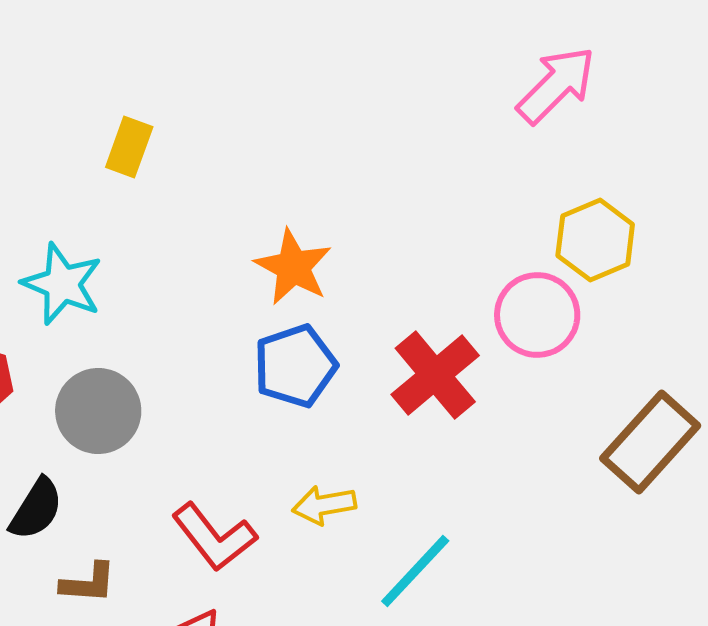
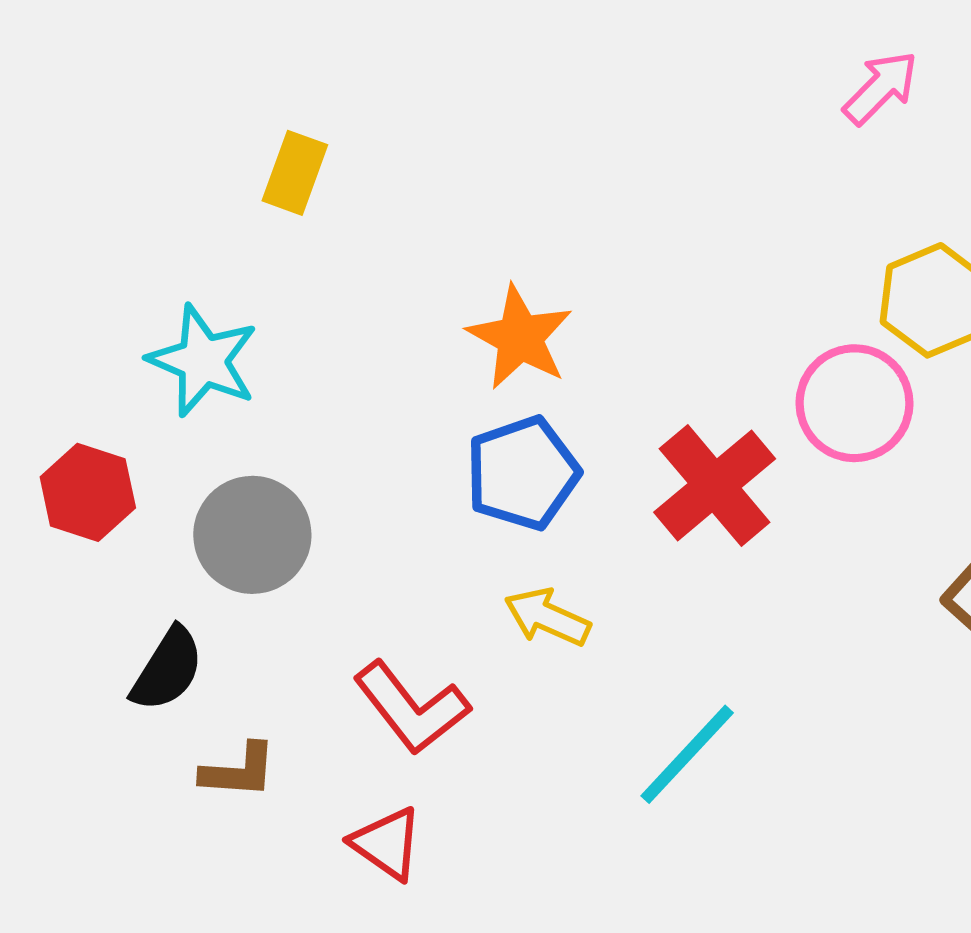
pink arrow: (556, 85) -> (881, 88), size x0.7
yellow arrow: (324, 505) -> (547, 617), moved, turned 34

